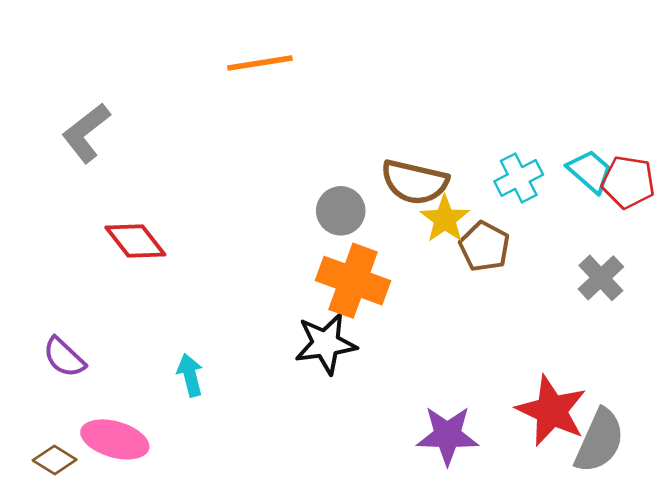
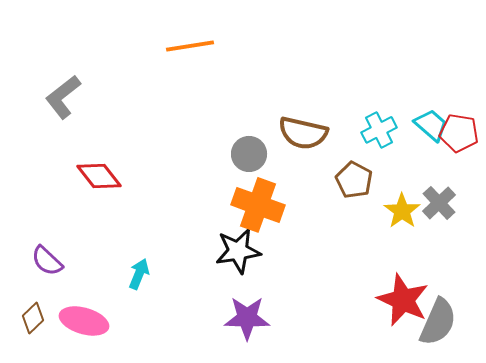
yellow star: (445, 219) -> (402, 211), moved
cyan arrow: (190, 375) -> (139, 274), turned 36
purple star: (447, 435) -> (247, 318), moved
brown diamond: (55, 460) -> (33, 318), moved, turned -76

